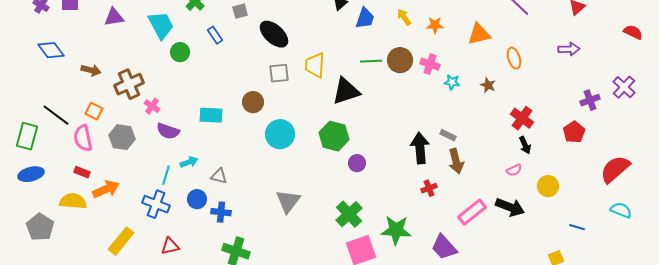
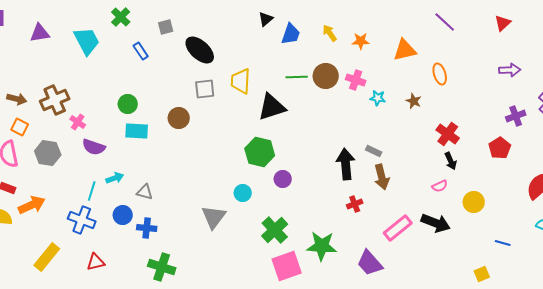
purple arrow: (569, 49) -> (510, 70), moved
green circle: (180, 52) -> (128, 104), moved
brown arrow: (91, 70) -> (17, 99), moved
cyan circle: (280, 134) -> (243, 193), moved, size x0.6

